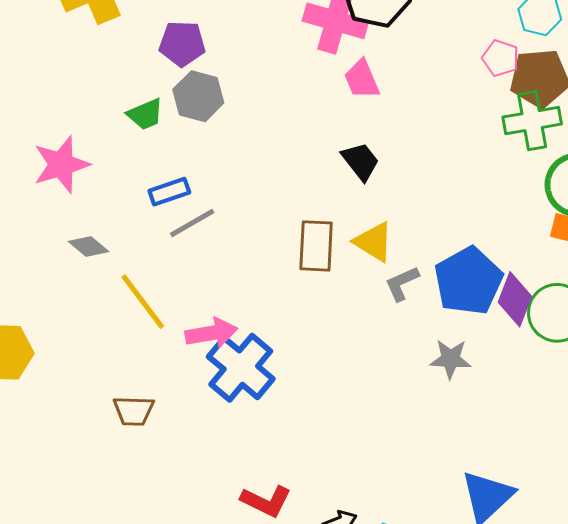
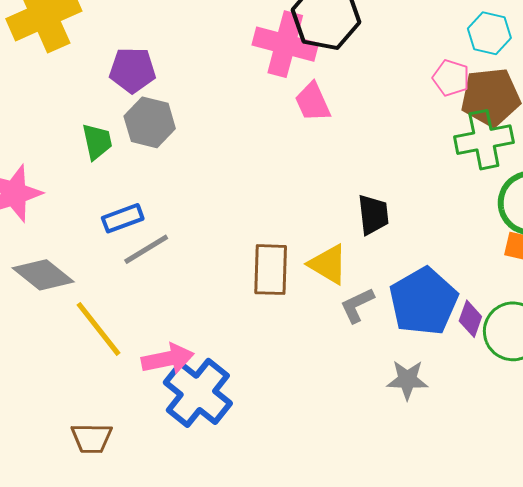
green trapezoid: (145, 114) -> (97, 142), turned -78
black trapezoid: (360, 161) -> (373, 215), moved, turned 33
gray diamond: (89, 246) -> (43, 275), size x1.5
purple diamond: (515, 299) -> (470, 319), size x0.7

